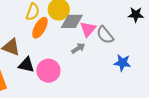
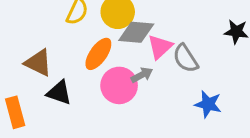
orange ellipse: (40, 28) -> (98, 54), moved
pink circle: (48, 71) -> (119, 85), moved

